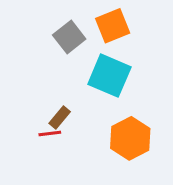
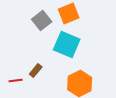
red line: (50, 134) -> (16, 80), moved

